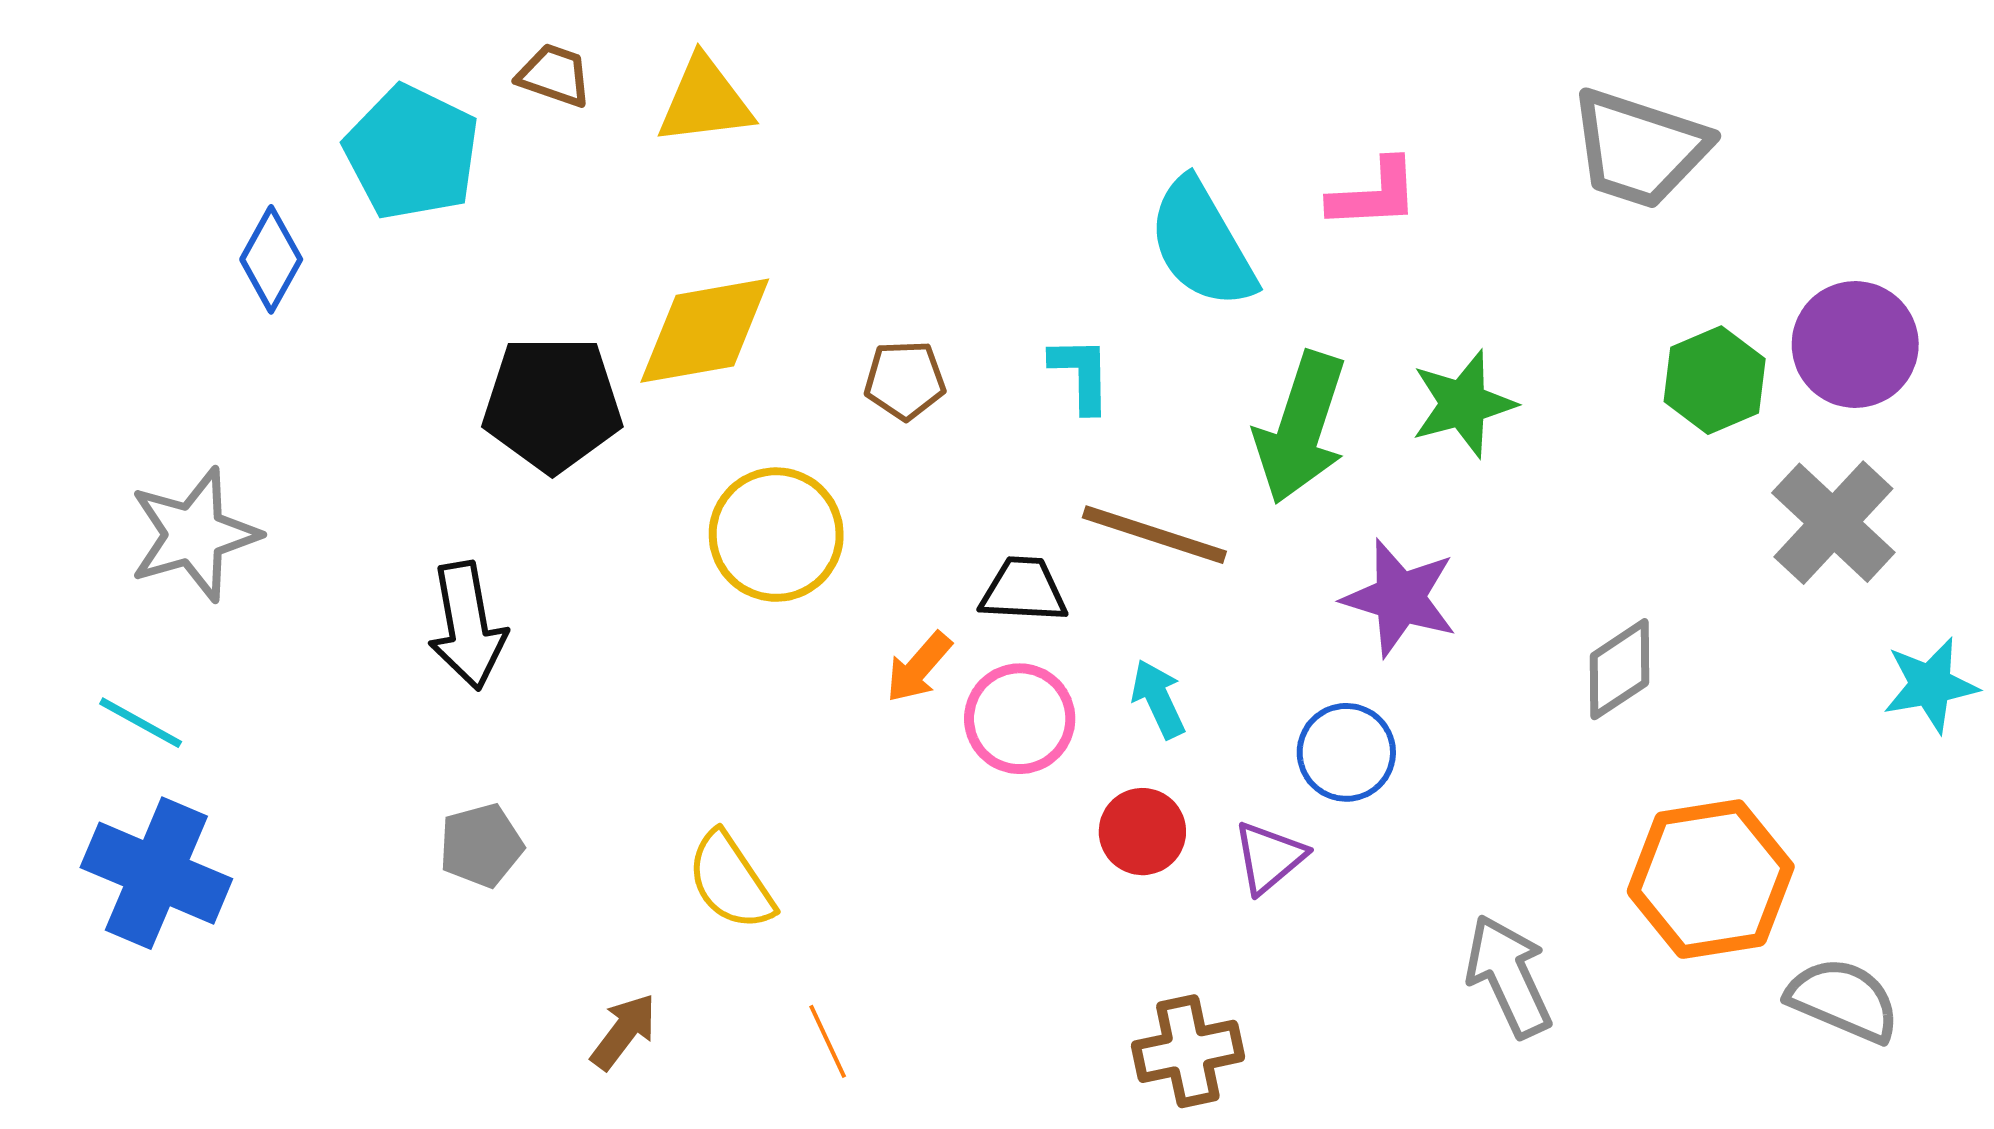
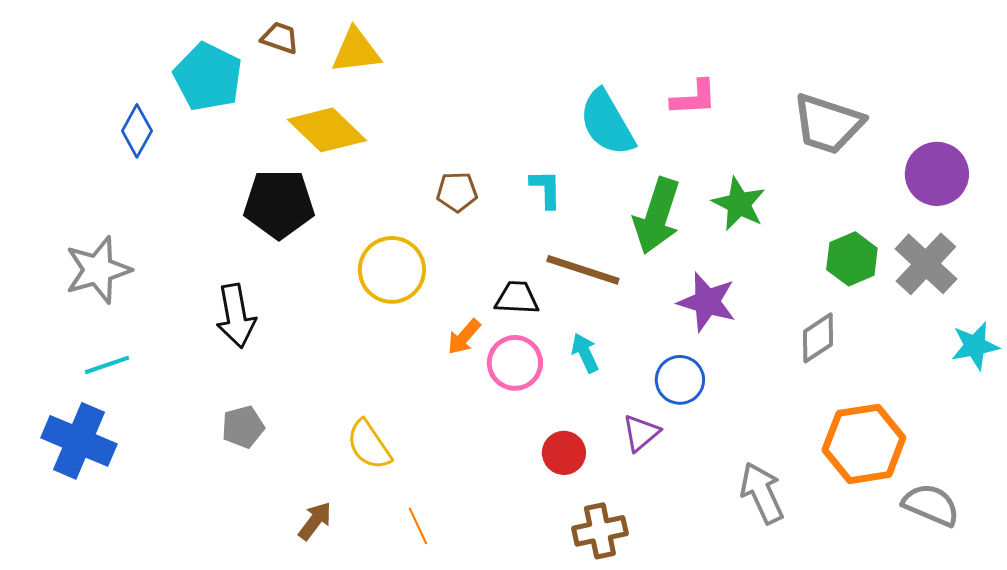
gray trapezoid: (1639, 148) -> (828, 124), moved
yellow diamond: (705, 331) -> (327, 130), moved, turned 54
green hexagon: (1715, 380) -> (852, 259), moved
green star: (1463, 404) -> (739, 204), turned -30
cyan line: (141, 723) -> (107, 365), moved, turned -48
red circle: (1142, 832) -> (564, 453), moved

